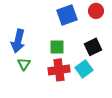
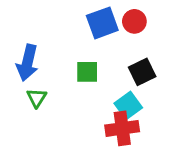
red circle: (96, 11) -> (134, 21), moved
red cross: (59, 70) -> (122, 128), moved

